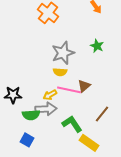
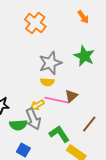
green star: (97, 46) -> (84, 56), size x1.5
gray arrow: (46, 109) -> (33, 119), turned 70
blue square: (27, 140) -> (23, 150), moved

